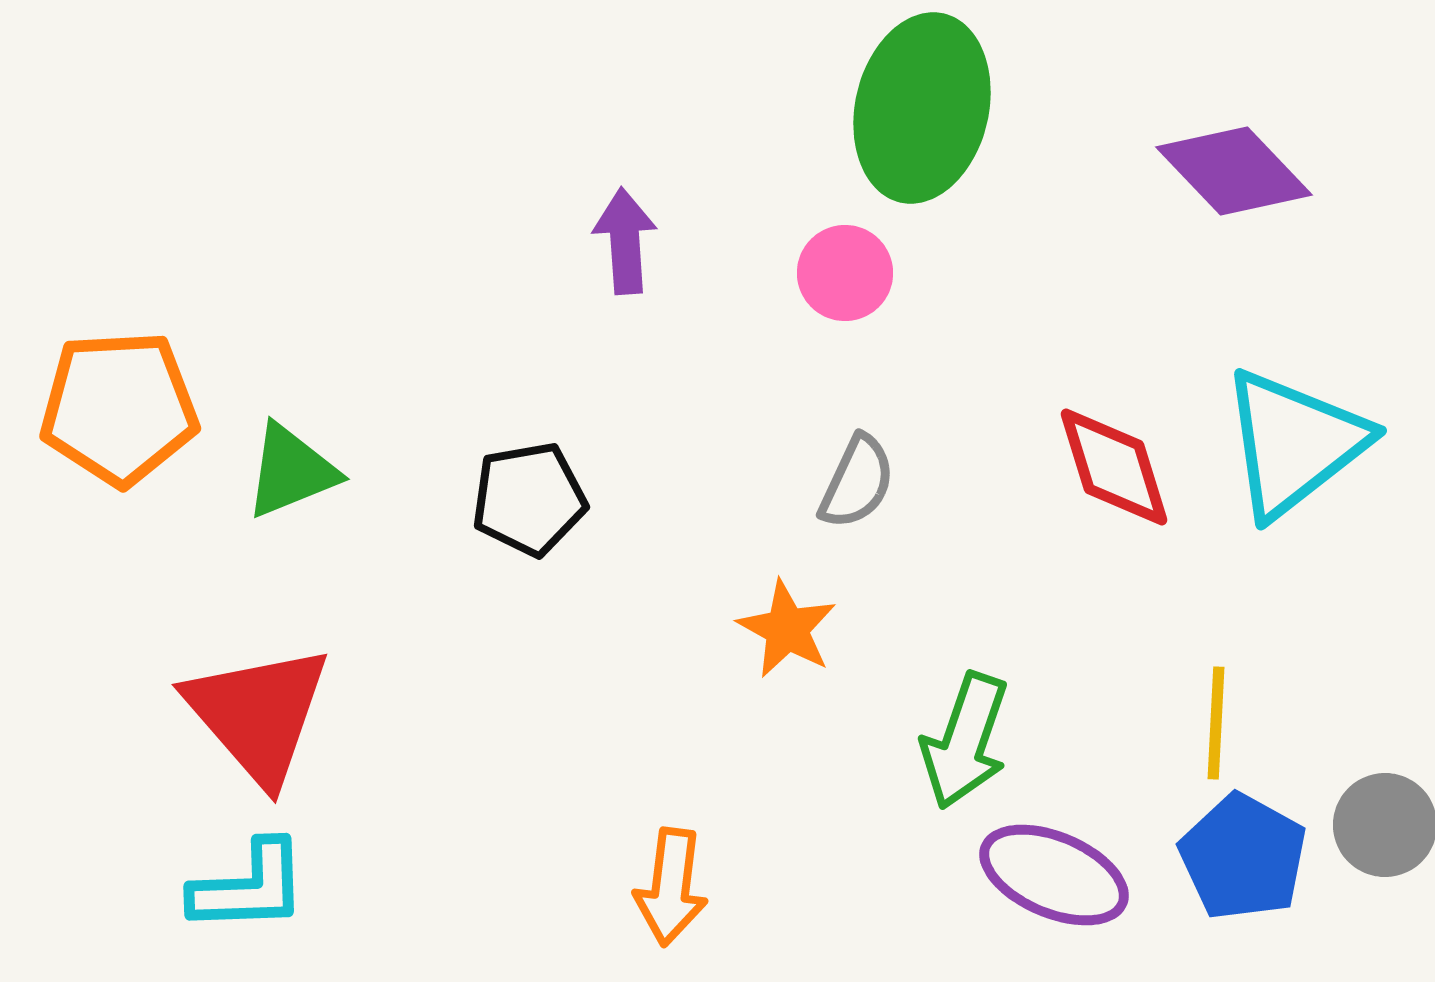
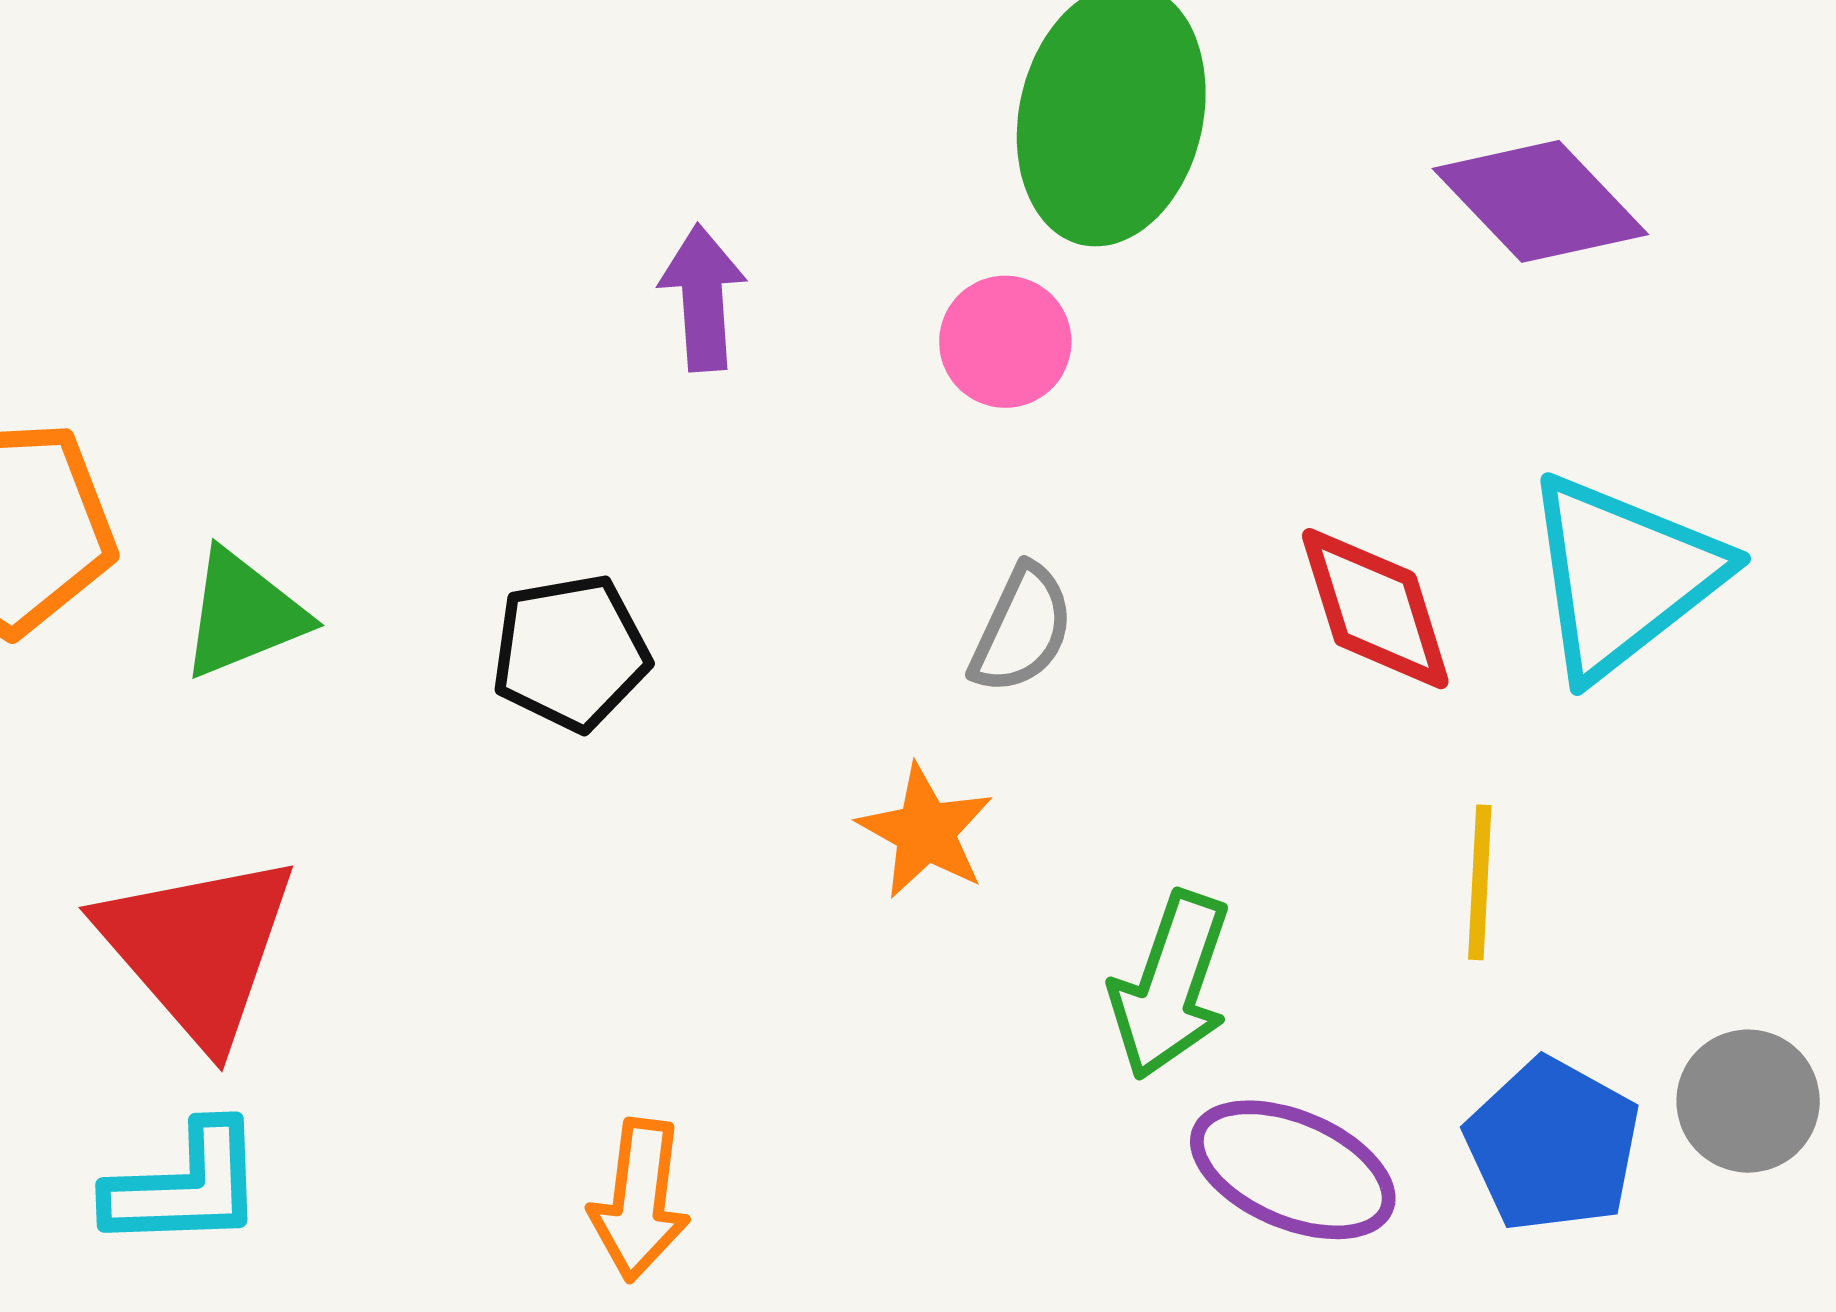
yellow line: (1216, 723) -> (1480, 882), moved
orange arrow: (671, 887) -> (639, 1200), moved

